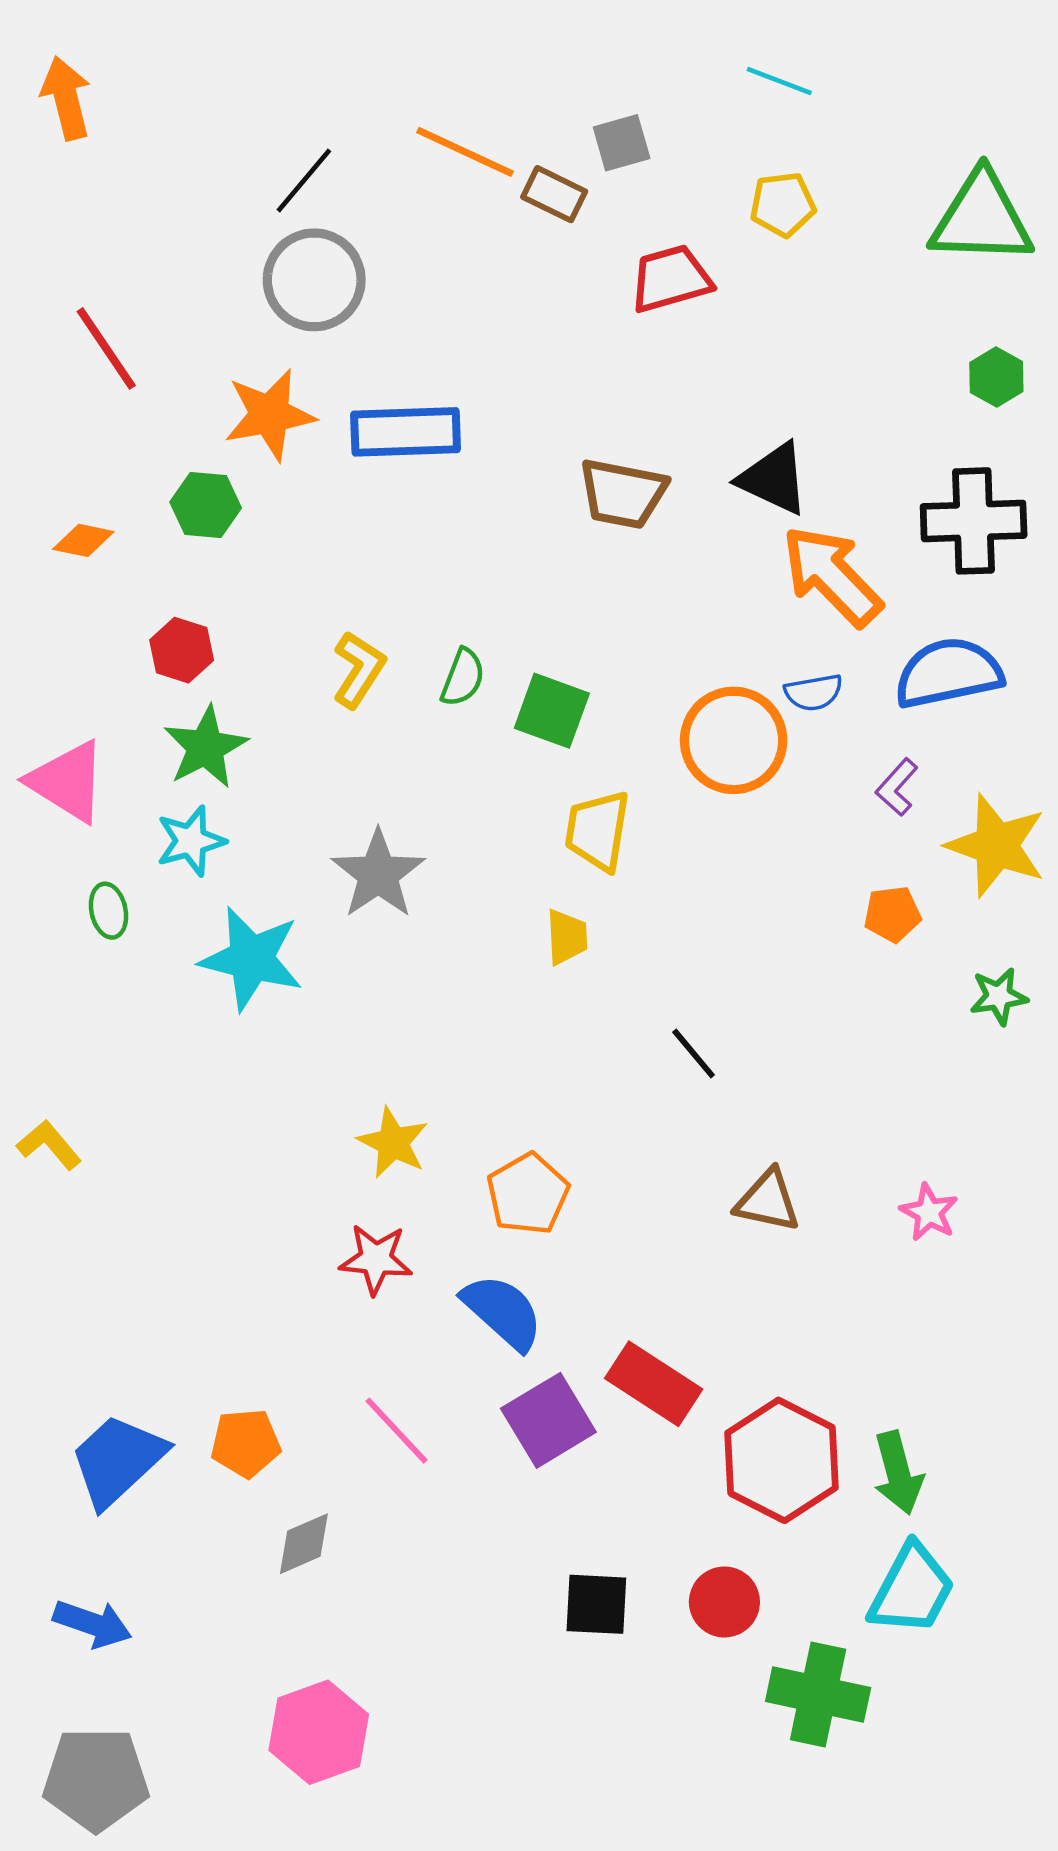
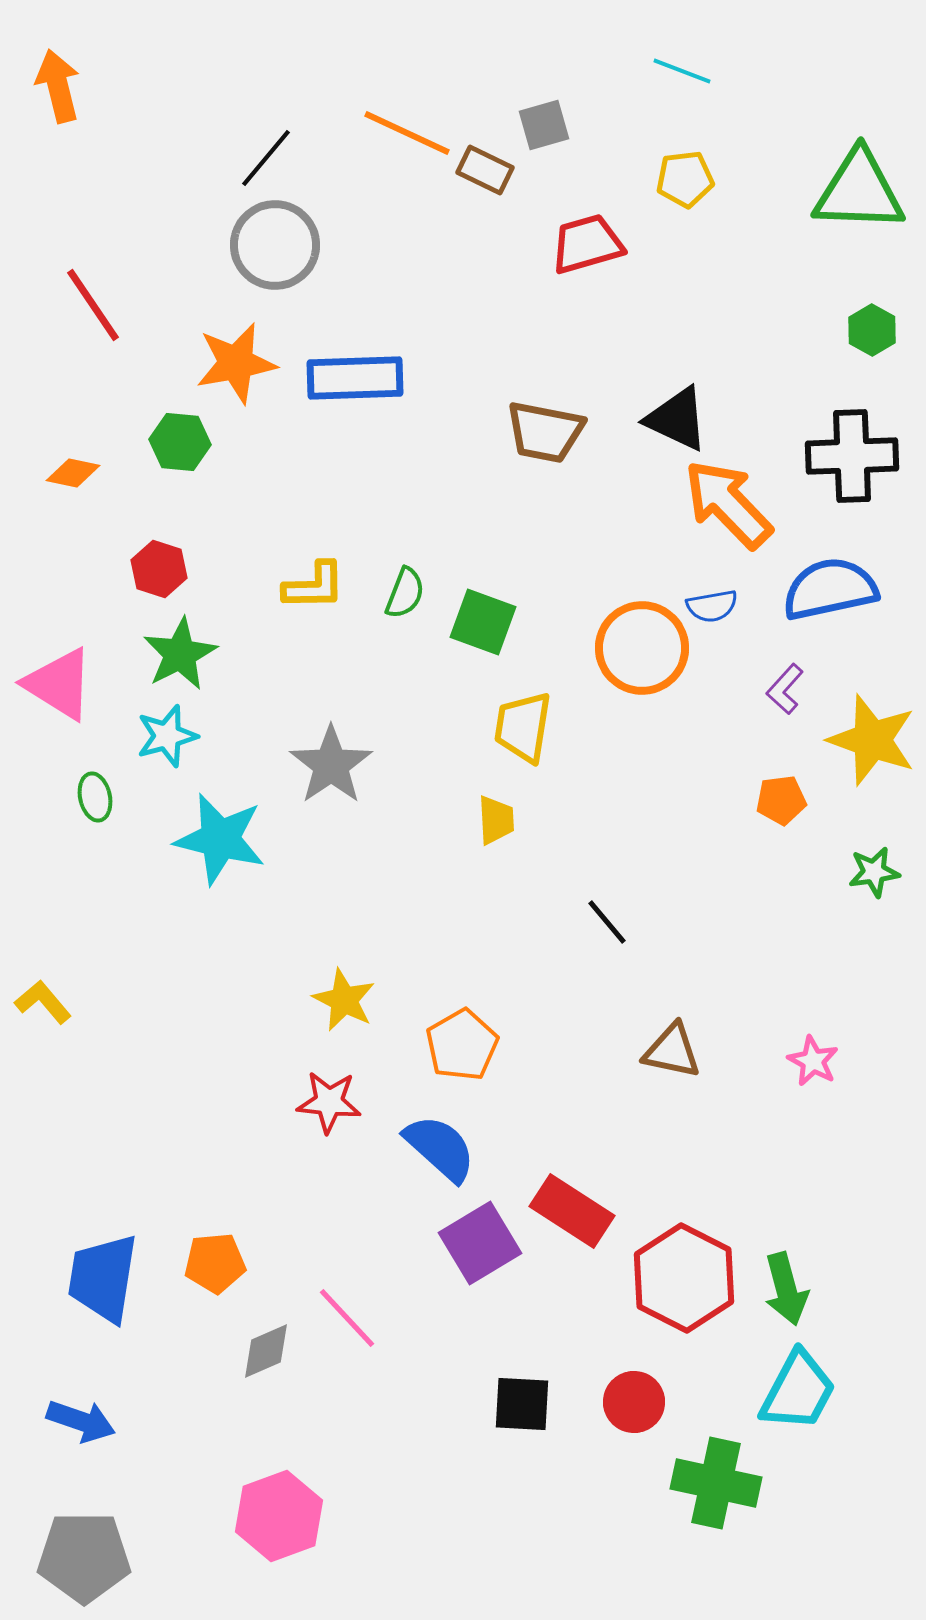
yellow L-shape: (359, 670) -> (314, 586), turned 56
pink line: (396, 1431) -> (347, 1318), moved
blue trapezoid: (118, 1460) -> (103, 1278), turned -38

